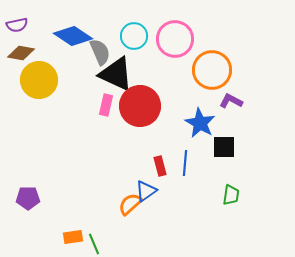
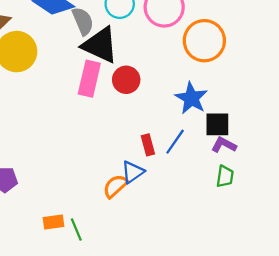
purple L-shape: (231, 101) -> (224, 145), moved
pink rectangle: (106, 105) -> (89, 79), size x1.5
red circle: (140, 106) -> (126, 80), size x0.6
blue line: (185, 163) -> (175, 142), turned 30

